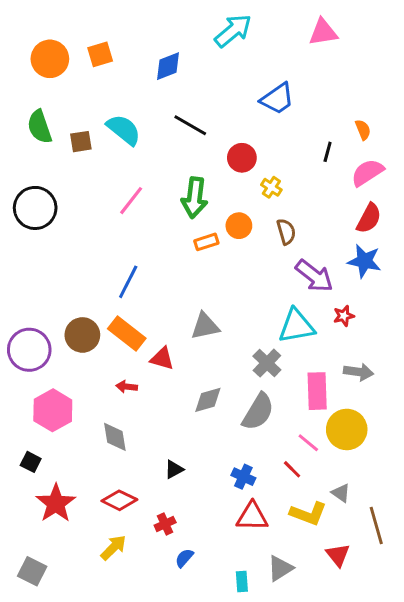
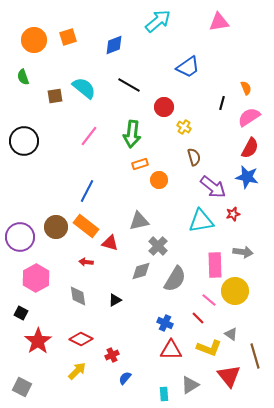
green semicircle: (40, 127) -> (23, 77), moved, size x0.7
orange circle: (239, 226) -> (159, 180), moved
gray cross: (267, 363) -> (158, 246), moved
black triangle: (174, 469) -> (115, 300), moved
red triangle: (338, 555) -> (229, 376), size x1.4

